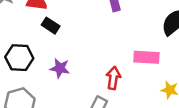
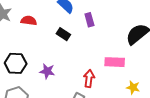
black rectangle: (51, 26) -> (63, 34), moved

